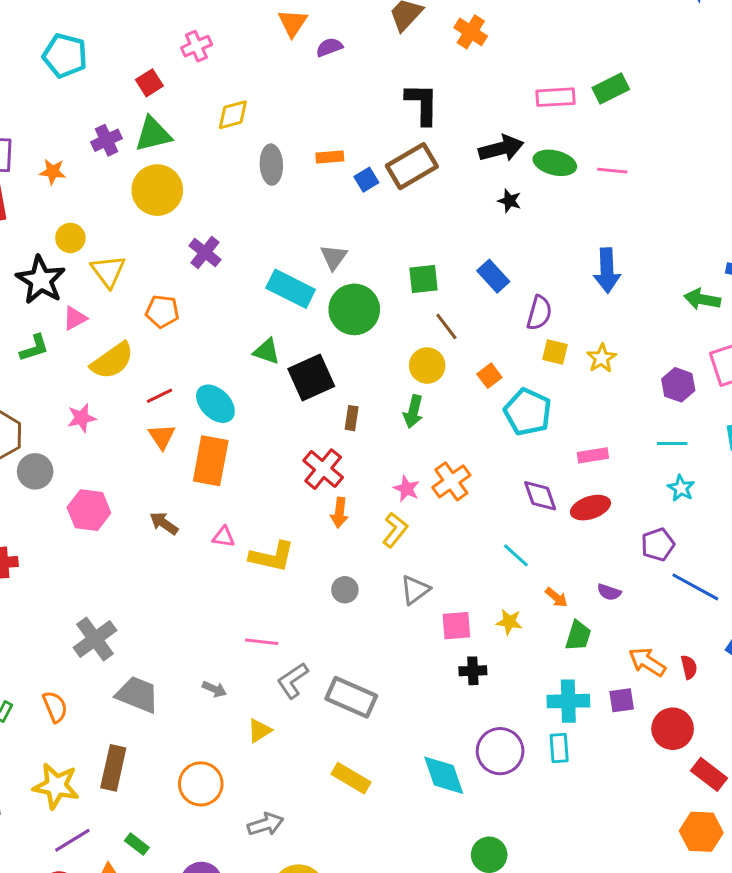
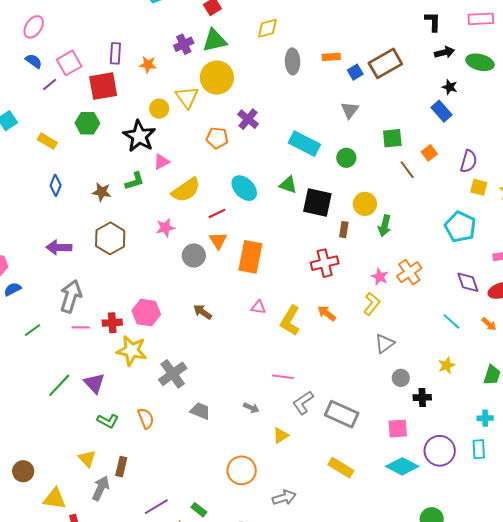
black L-shape: (422, 104) -> (433, 22), moved, size x0.7
black arrow: (501, 148) -> (445, 52), size x0.7
gray triangle: (334, 257) -> (350, 110), moved
yellow triangle: (108, 271) -> (187, 97), moved
blue rectangle: (493, 276) -> (441, 111), moved
green circle: (354, 309) -> (346, 158), size x0.6
orange pentagon: (162, 311) -> (217, 138), moved
yellow circle: (427, 366) -> (365, 204), moved
orange square: (489, 376) -> (429, 153), moved
black square: (311, 378) -> (317, 203), turned 36
cyan ellipse: (215, 404) -> (244, 188), moved
red cross: (323, 469) -> (325, 263), turned 36
gray circle: (35, 471) -> (194, 256), moved
pink hexagon: (89, 510) -> (146, 313), moved
orange arrow: (339, 513) -> (327, 313), moved, turned 120
brown arrow: (164, 523) -> (203, 312), moved
yellow L-shape: (272, 557) -> (290, 321), turned 108
gray circle: (345, 590) -> (401, 378), moved
orange arrow: (556, 597) -> (489, 324), moved
yellow star: (509, 622) -> (447, 365), turned -30
pink square: (456, 626) -> (398, 429), moved
gray trapezoid: (137, 695) -> (200, 411), size x0.7
cyan cross: (568, 701) -> (485, 418), size x0.6
brown rectangle: (113, 768) -> (121, 467), moved, size x0.7
cyan diamond: (444, 775) -> (402, 466), turned -44
yellow star: (56, 786) -> (132, 351), moved

